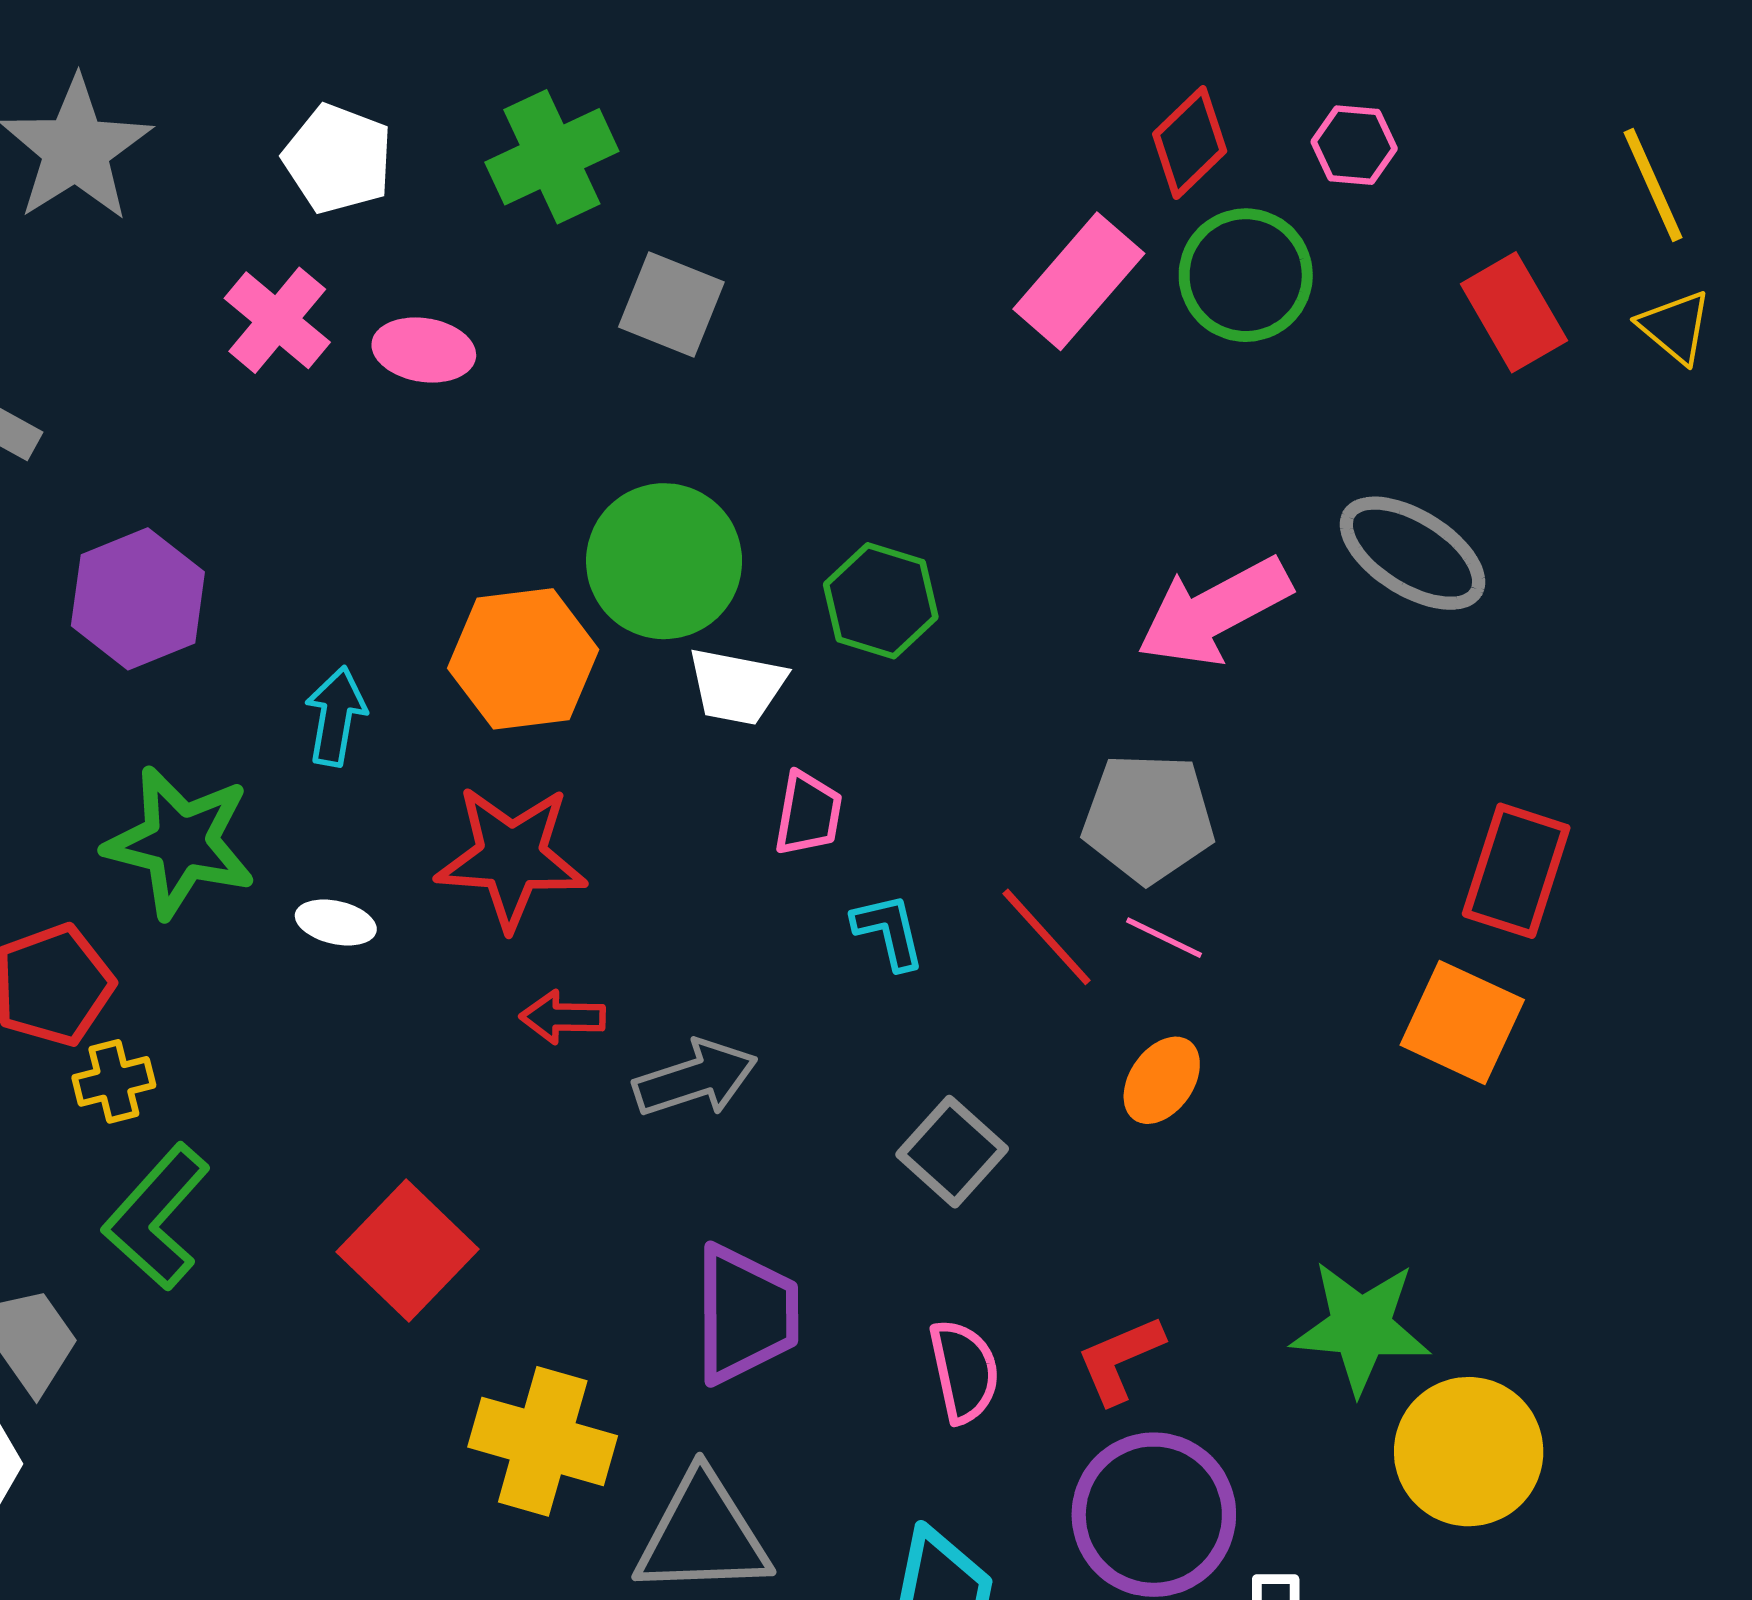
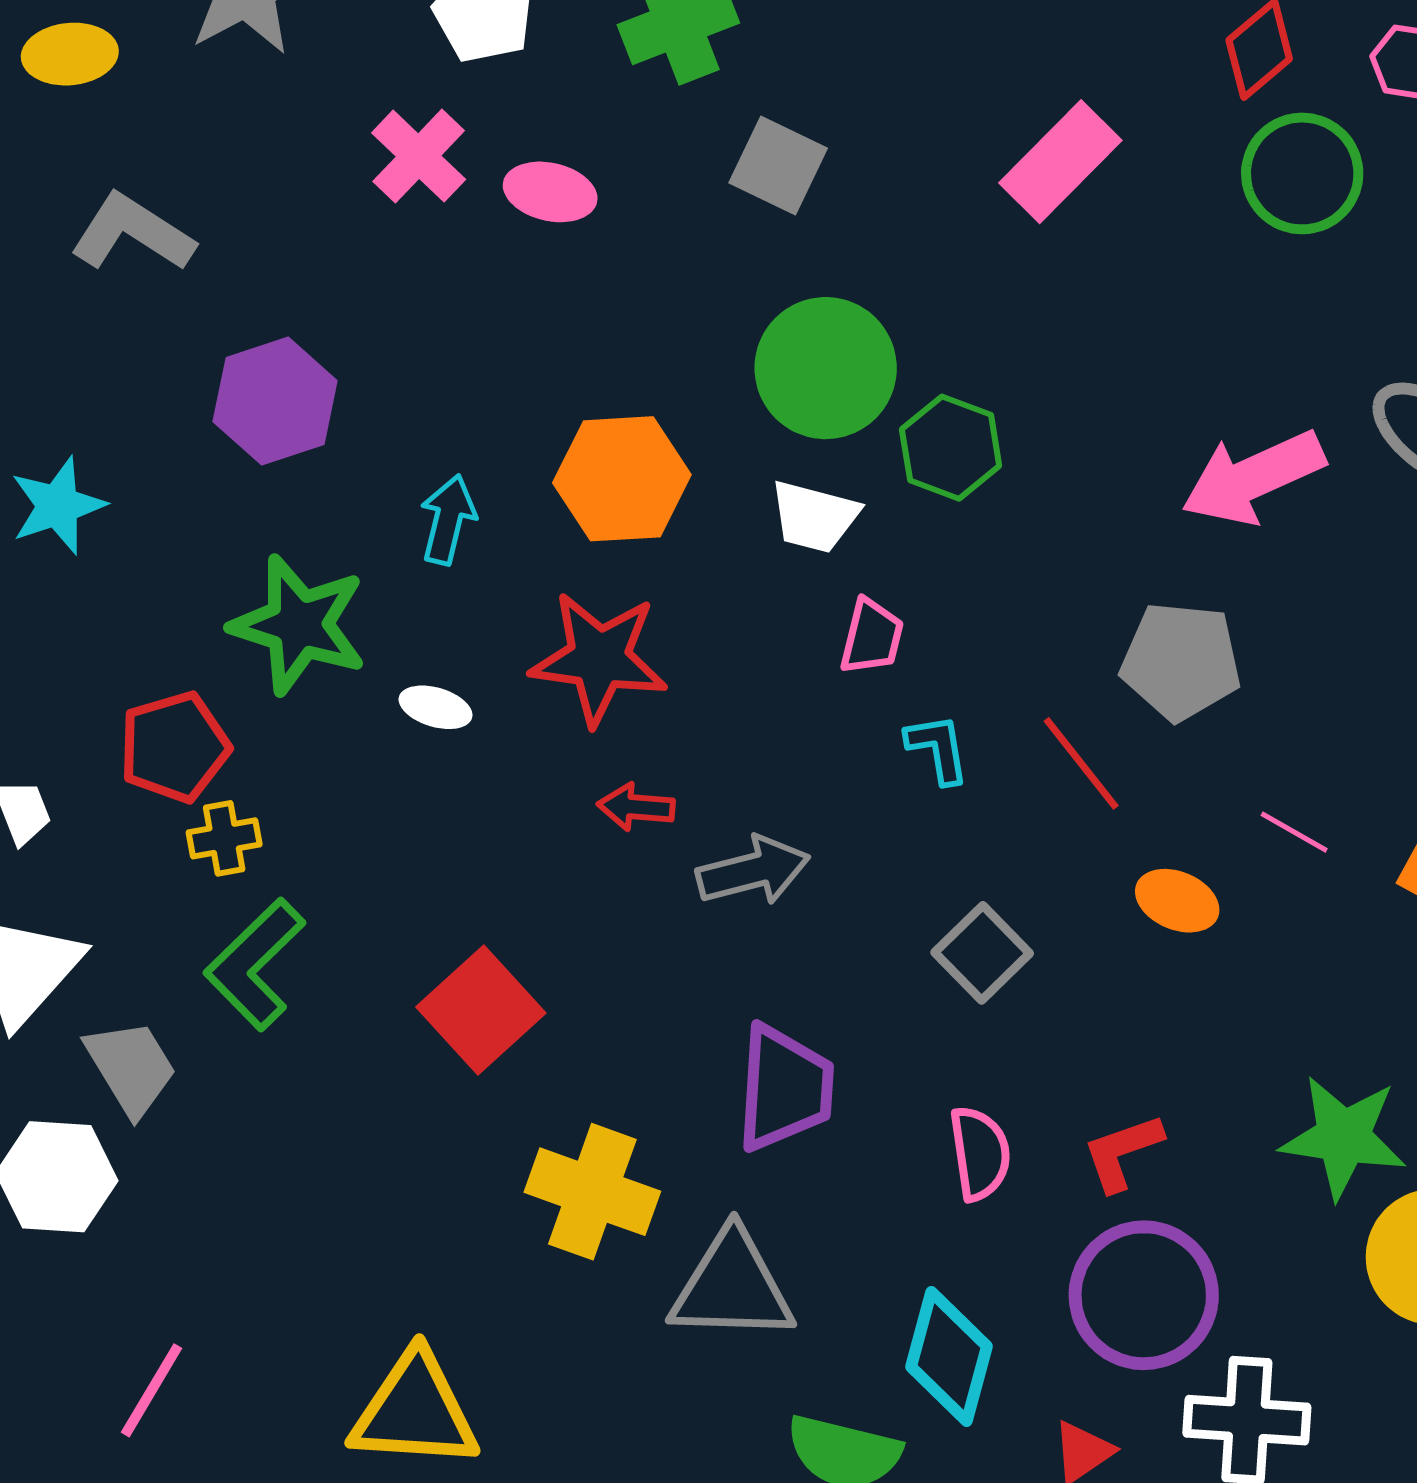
pink rectangle: (1079, 281) -> (1060, 162), moved
green circle: (664, 561) -> (826, 368), moved
pink line: (1164, 938) -> (1294, 832), moved
orange ellipse: (1162, 1080) -> (1177, 901), turned 74

